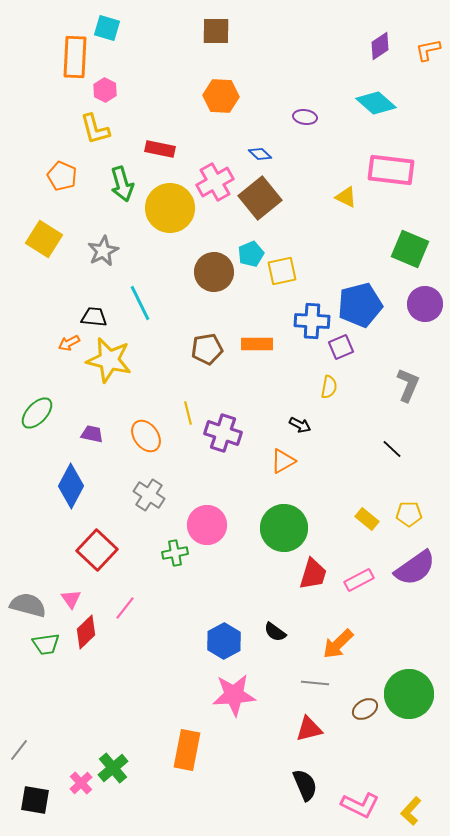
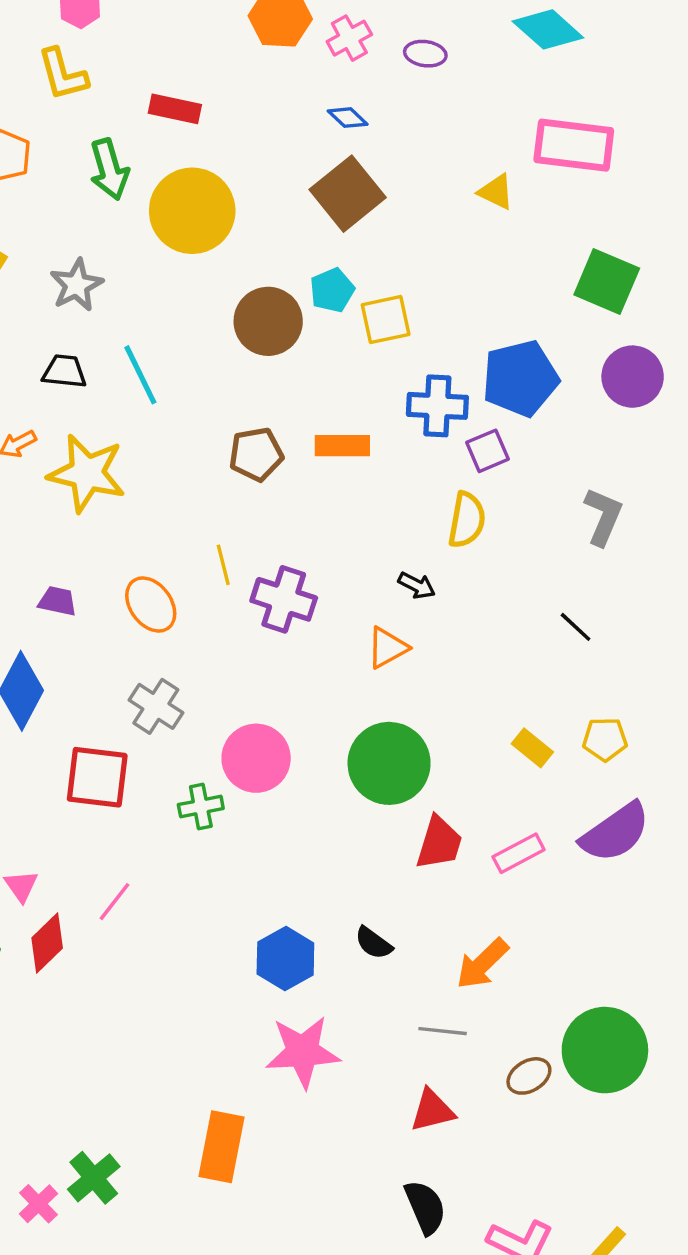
pink cross: (215, 182) -> (349, 38), moved, size x0.7
black trapezoid: (94, 317) -> (64, 371), moved
yellow semicircle: (329, 387) -> (467, 520), size x1.4
red square: (97, 550) -> (97, 777), moved, turned -36

